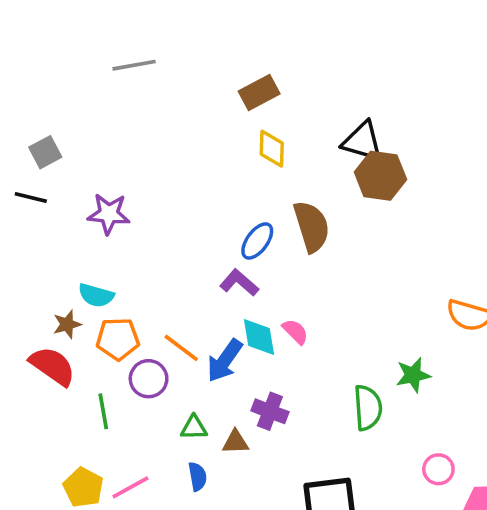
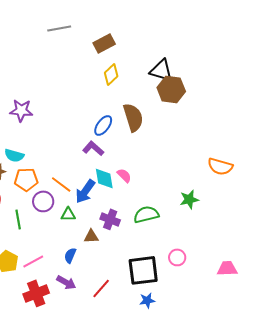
gray line: (134, 65) -> (59, 28), moved
yellow diamond: (272, 149) -> (111, 74), turned 45
green semicircle: (368, 408) -> (146, 214), moved, turned -100
green triangle: (194, 428) -> (68, 214), moved
pink circle: (438, 469) -> (177, 257), moved
blue semicircle: (197, 477) -> (70, 255), turned -147

